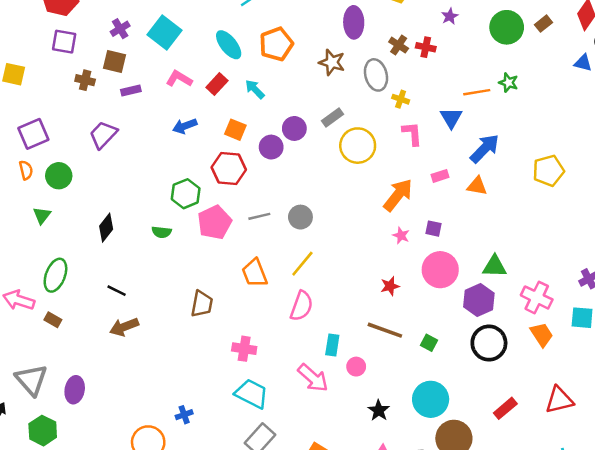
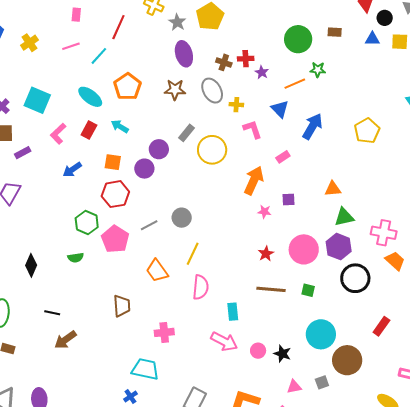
purple star: (450, 16) -> (262, 72), moved
brown rectangle: (544, 24) -> (335, 32), moved, turned 56
green circle: (507, 27) -> (298, 39), moved
pink L-shape: (179, 79) -> (58, 134), turned -60
orange triangle: (477, 186) -> (333, 189), moved
pink circle: (440, 270) -> (304, 249), moved
pink circle: (356, 367) -> (258, 351), moved
cyan trapezoid: (251, 394) -> (145, 369), moved

